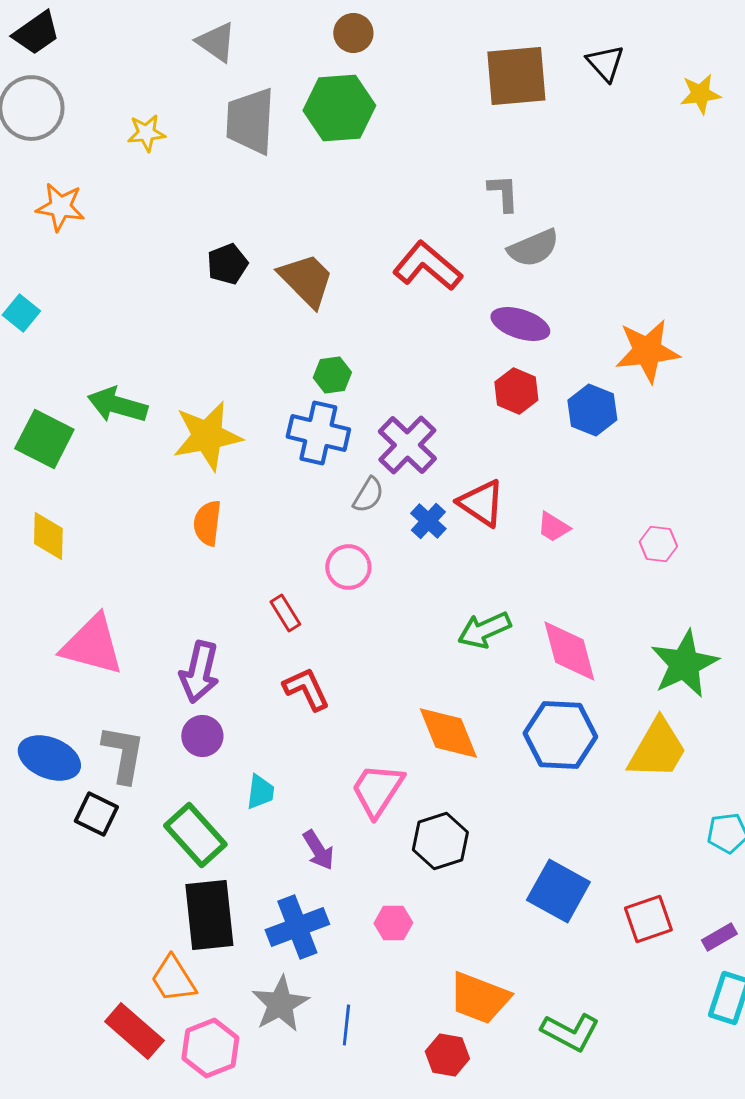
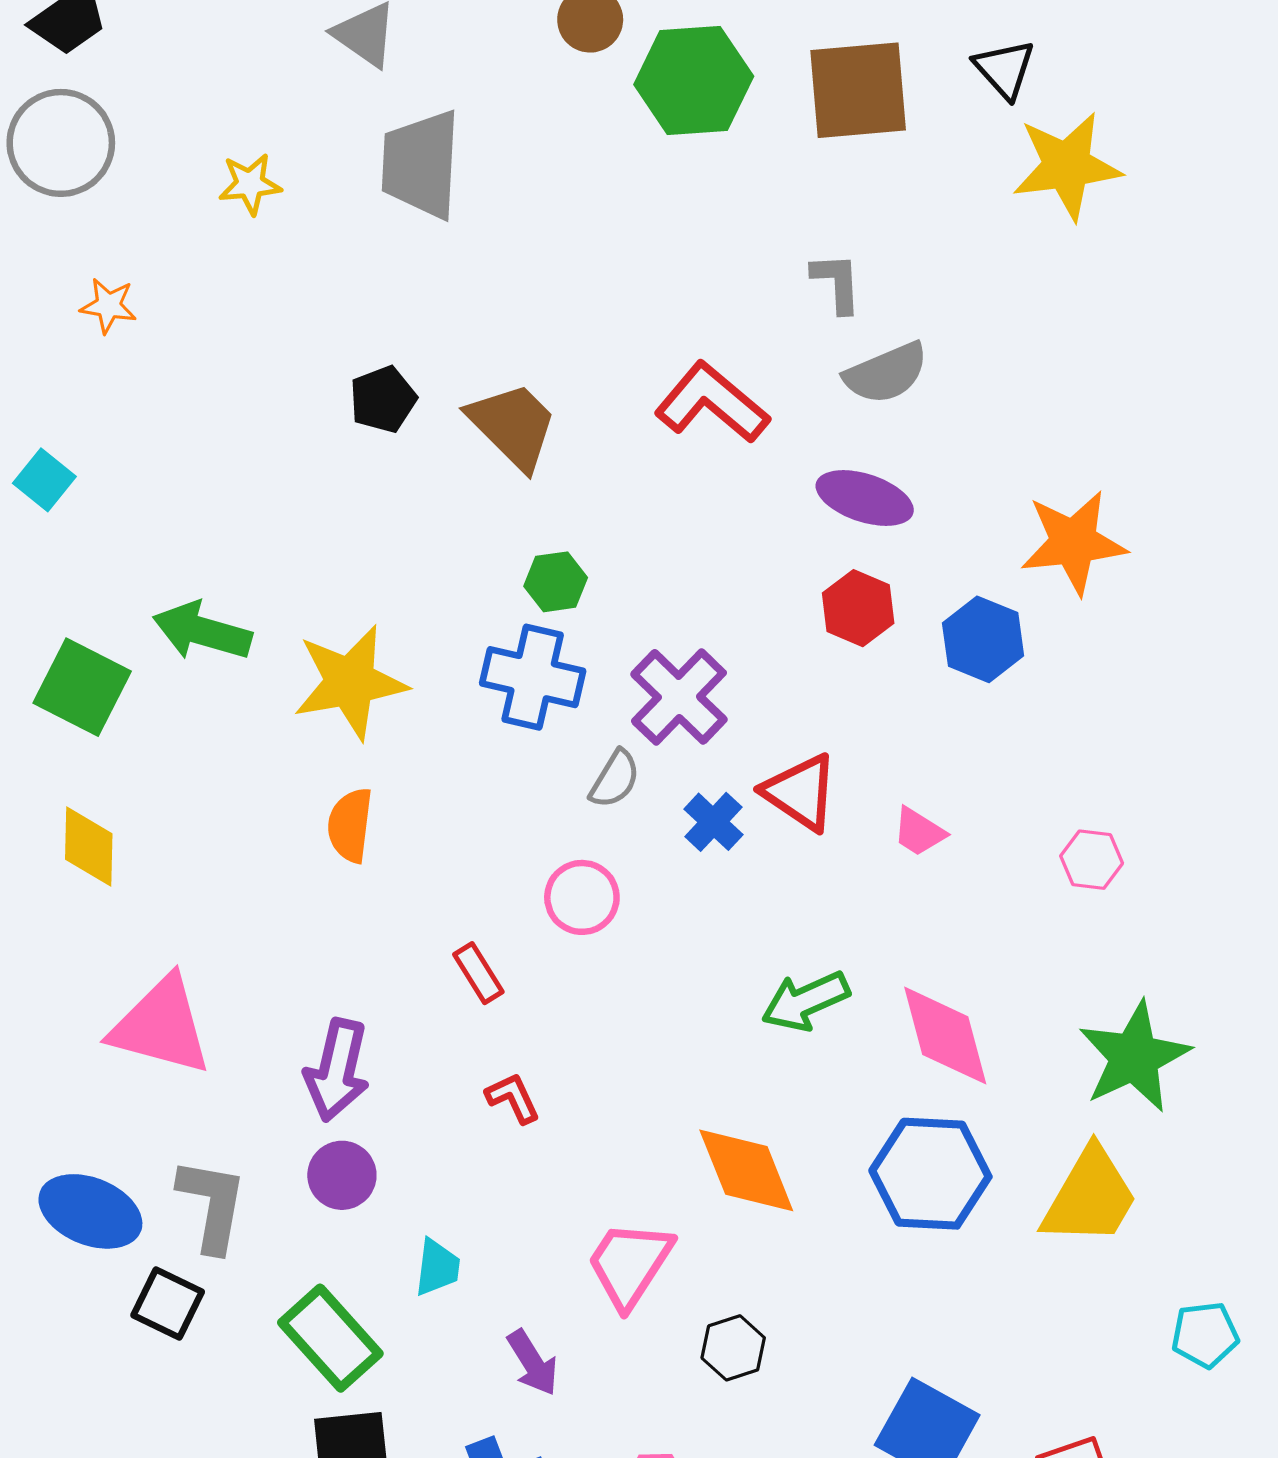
yellow star: (700, 94) -> (1067, 166), moved, size x1.6
green hexagon: (339, 108) -> (694, 80), moved
orange star: (60, 207) -> (108, 306), size x0.7
red L-shape: (306, 689) -> (513, 1098), size x0.7
black hexagon: (440, 841) -> (733, 1348), size x0.7

